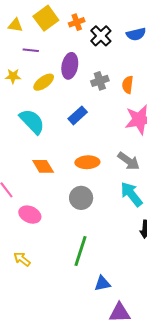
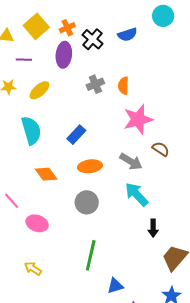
purple ellipse: (70, 66) -> (64, 55), moved
blue rectangle: (78, 115) -> (76, 135), moved
cyan semicircle: (32, 121) -> (31, 130), turned 32

